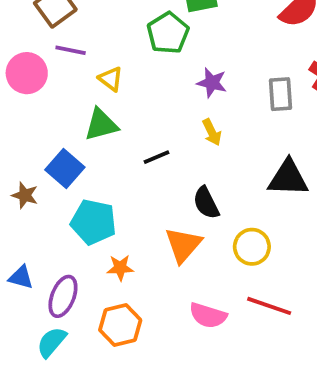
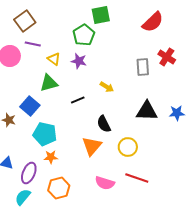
purple star: (212, 83) -> (79, 61), moved
yellow arrow: (212, 132) -> (107, 87), turned -32
orange star: (120, 268) -> (51, 157), moved

